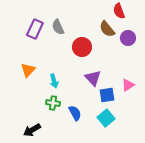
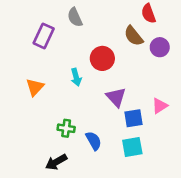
gray semicircle: (58, 27) -> (75, 17), moved
cyan arrow: (54, 81) -> (76, 77), moved
cyan square: (106, 118) -> (132, 147), turned 30
black arrow: (32, 130) -> (56, 162), moved

